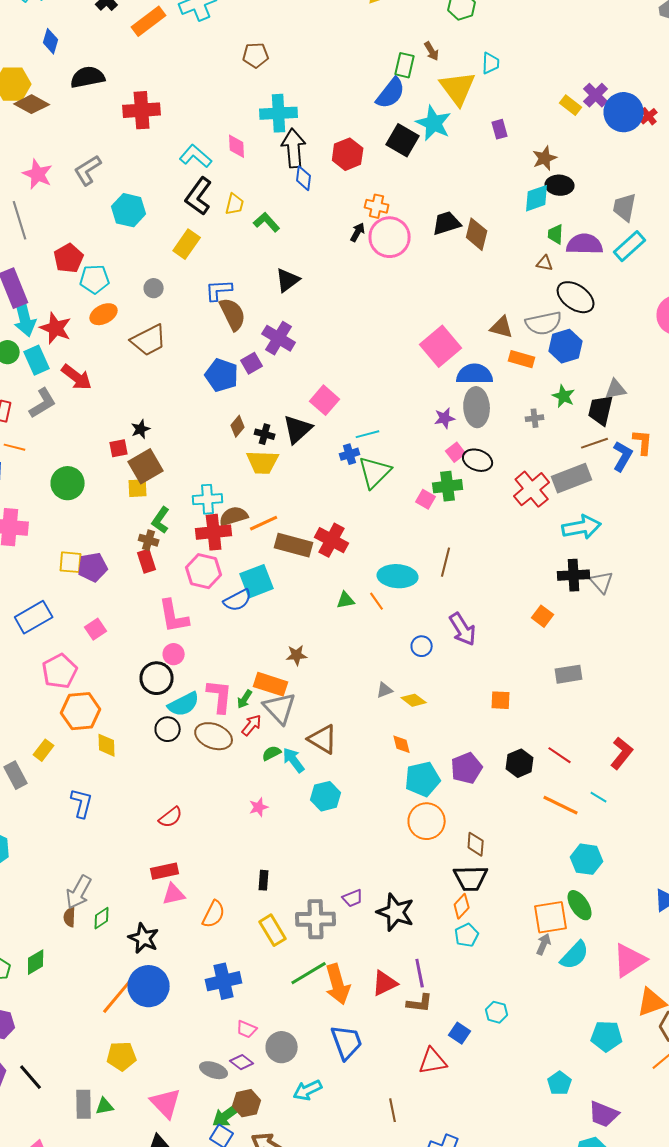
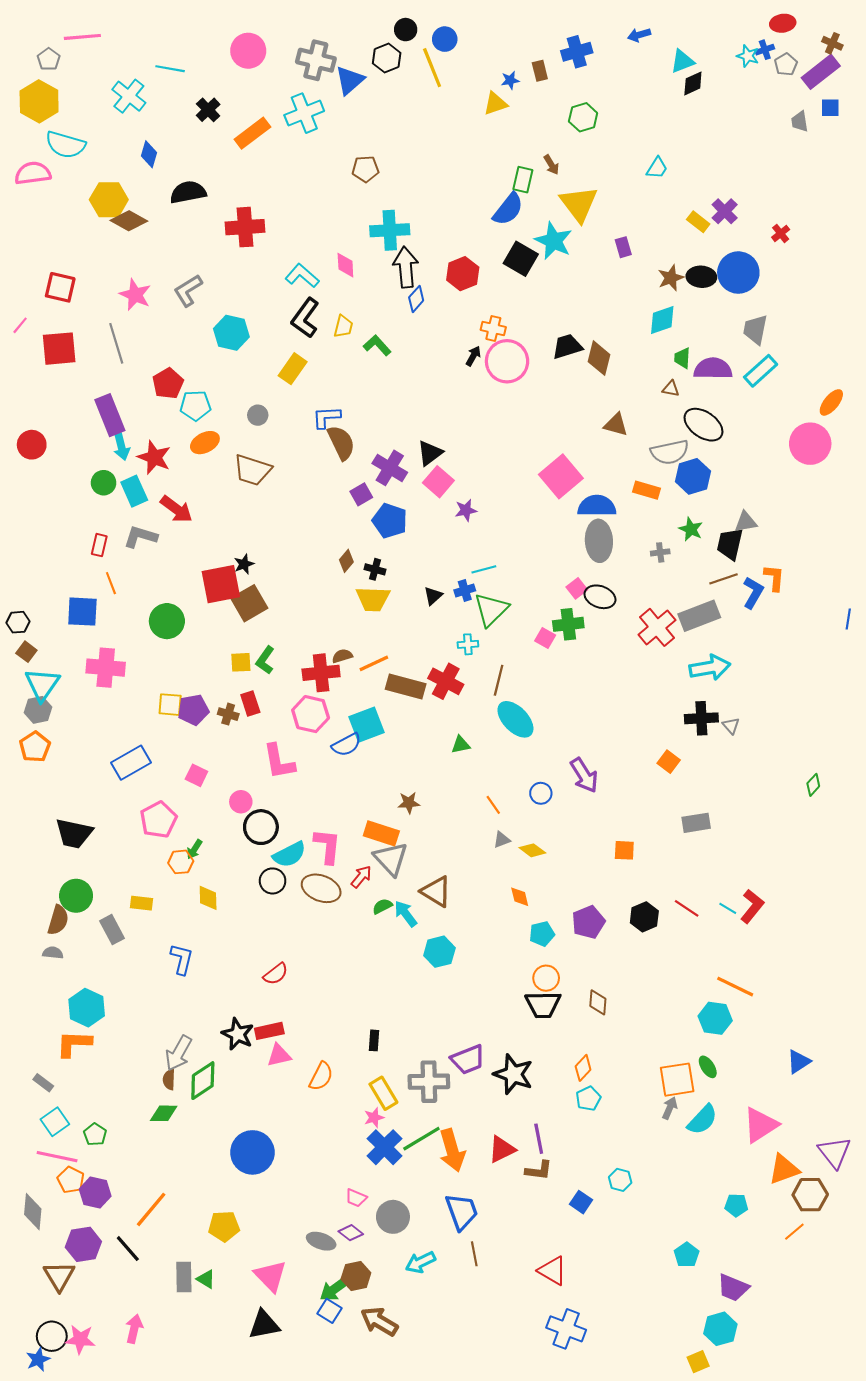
cyan trapezoid: (491, 63) -> (657, 168), moved, turned 30
blue circle: (624, 112) -> (738, 273), moved
blue diamond: (304, 178) -> (416, 299), turned 35
black ellipse: (560, 185) -> (701, 277), moved
black triangle: (288, 280) -> (430, 453), moved
cyan arrow: (25, 318) -> (121, 447), size x0.7
brown triangle: (502, 327) -> (616, 425), moved
brown trapezoid: (149, 340) -> (252, 470), turned 45
blue pentagon: (222, 375) -> (390, 521), moved
pink square: (325, 400) -> (438, 482), moved
gray L-shape: (43, 403) -> (140, 537), turned -132
purple star: (445, 418) -> (466, 510), moved
black triangle: (298, 429) -> (433, 596), moved, size x0.6
orange line: (15, 447) -> (111, 583), turned 55
red square: (119, 448) -> (221, 584), size x2.0
yellow square: (138, 488) -> (241, 662), moved
cyan cross: (208, 499) -> (468, 644), moved, size x0.7
brown semicircle: (234, 516) -> (342, 656), size x0.7
brown cross: (149, 540) -> (228, 714), moved
brown line: (446, 562) -> (499, 680), moved
cyan ellipse: (398, 576) -> (515, 719), turned 42
gray triangle: (602, 582) -> (731, 726), size x0.7
orange line: (377, 601) -> (493, 805), moved
pink square: (96, 629) -> (196, 775), turned -30
pink circle: (174, 654) -> (241, 802), moved
green arrow: (245, 699) -> (194, 849), moved
orange hexagon: (81, 711) -> (181, 862), size x0.6
yellow rectangle: (44, 750) -> (142, 903), turned 60
cyan pentagon: (423, 779) -> (542, 934), size x0.7
cyan line: (599, 797) -> (728, 908), moved
orange line: (561, 805) -> (735, 987), moved
pink star: (259, 807) -> (374, 1118), moved
orange circle: (427, 821) -> (546, 978), size x0.7
black trapezoid: (471, 878) -> (543, 1005), moved
purple trapezoid: (353, 898) -> (468, 1059), size x1.6
green ellipse: (580, 905) -> (708, 1067), size x0.7
green diamond: (102, 918) -> (203, 1081), size x1.6
black star: (144, 938) -> (238, 1034), moved
green diamond: (36, 962) -> (164, 1113), moved, turned 32
blue cross: (224, 981) -> (384, 1147), moved, turned -32
orange line: (117, 997) -> (151, 1209), moved
cyan pentagon: (607, 1036) -> (736, 1205), size x0.7
red triangle: (433, 1061) -> (552, 1271), moved, turned 40
green triangle: (105, 1106) -> (206, 1279), turned 42
brown line: (393, 1110) -> (474, 1254), moved

